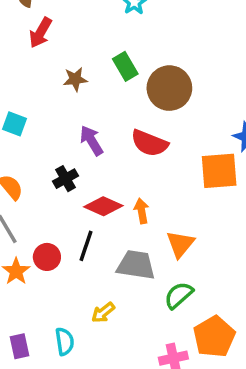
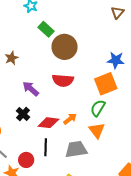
green rectangle: (125, 66) -> (46, 29), moved
orange arrow: (142, 211) -> (70, 119), turned 80
green semicircle: (179, 295) -> (98, 108), moved

